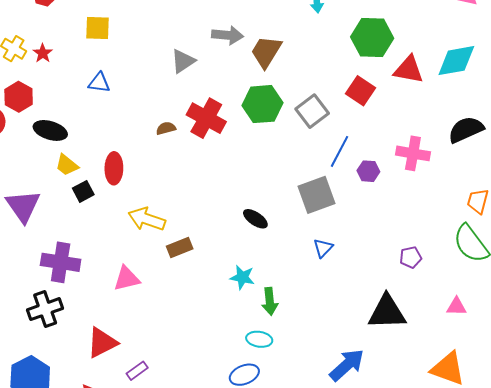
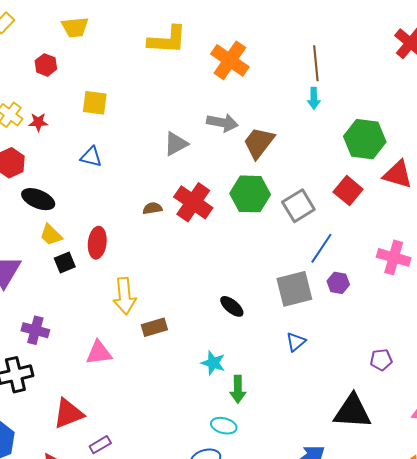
red star: (43, 53) -> (38, 122), turned 30
purple hexagon: (368, 171) -> (338, 283), moved
yellow arrow: (147, 219) -> (125, 296), turned -120
purple cross: (61, 262) -> (35, 330), size x0.7

